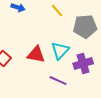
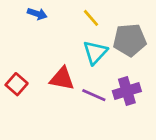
cyan triangle: (60, 51) -> (95, 52), moved
purple line: (58, 81) -> (94, 95), moved

